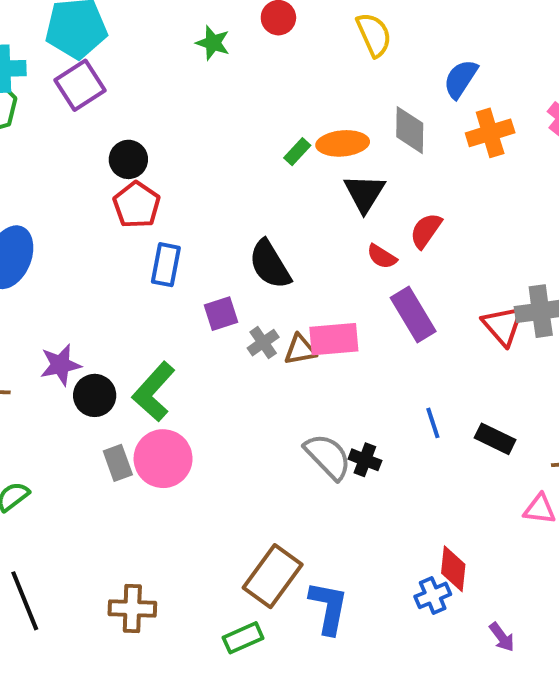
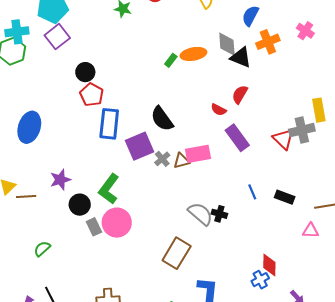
black triangle: (364, 193) -> (241, 57), moved, turned -35
blue rectangle: (166, 265) -> (109, 124), size x1.4
purple square: (221, 314) -> (140, 146), size x1.6
black circle: (95, 395) -> (80, 205), moved
brown rectangle: (273, 576) -> (177, 253), moved

